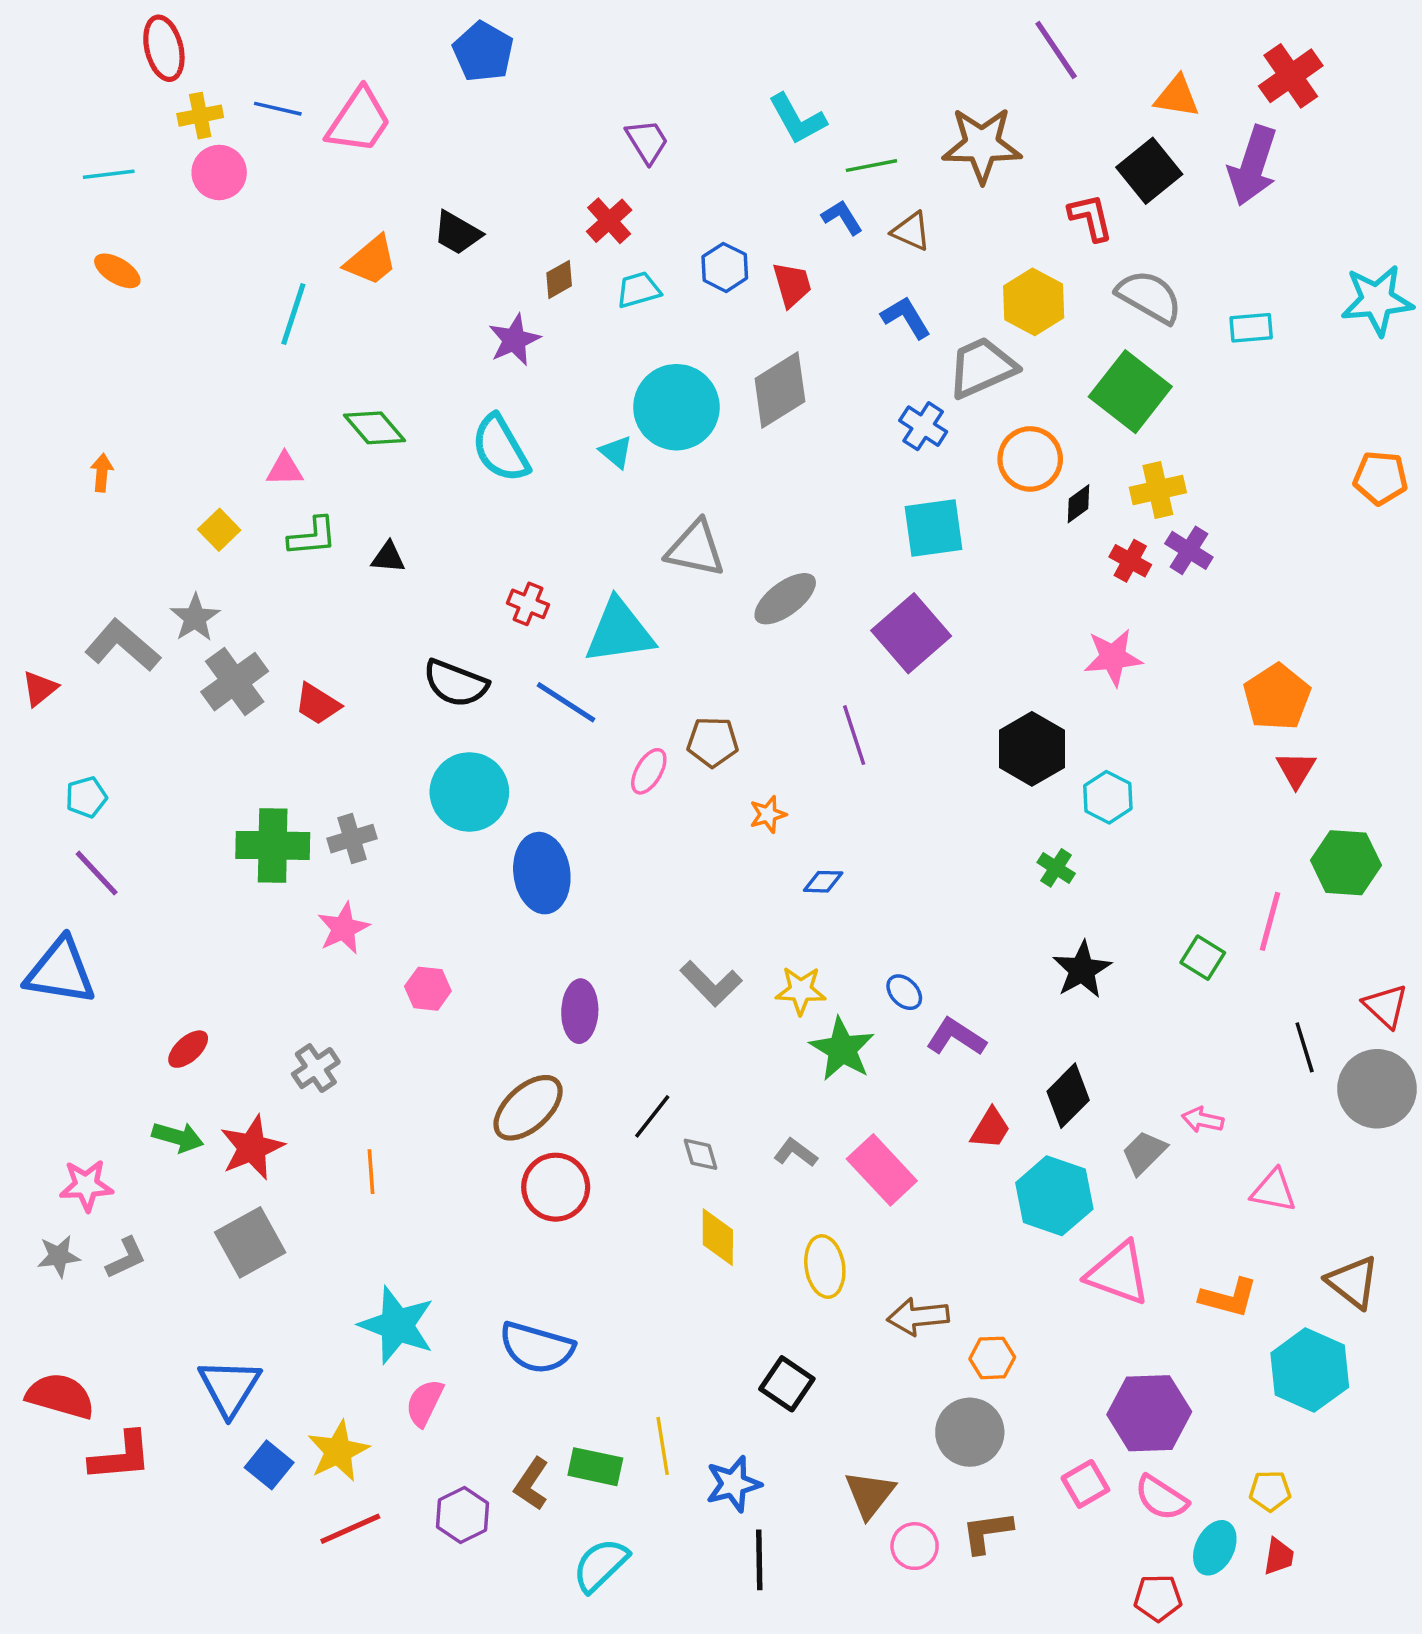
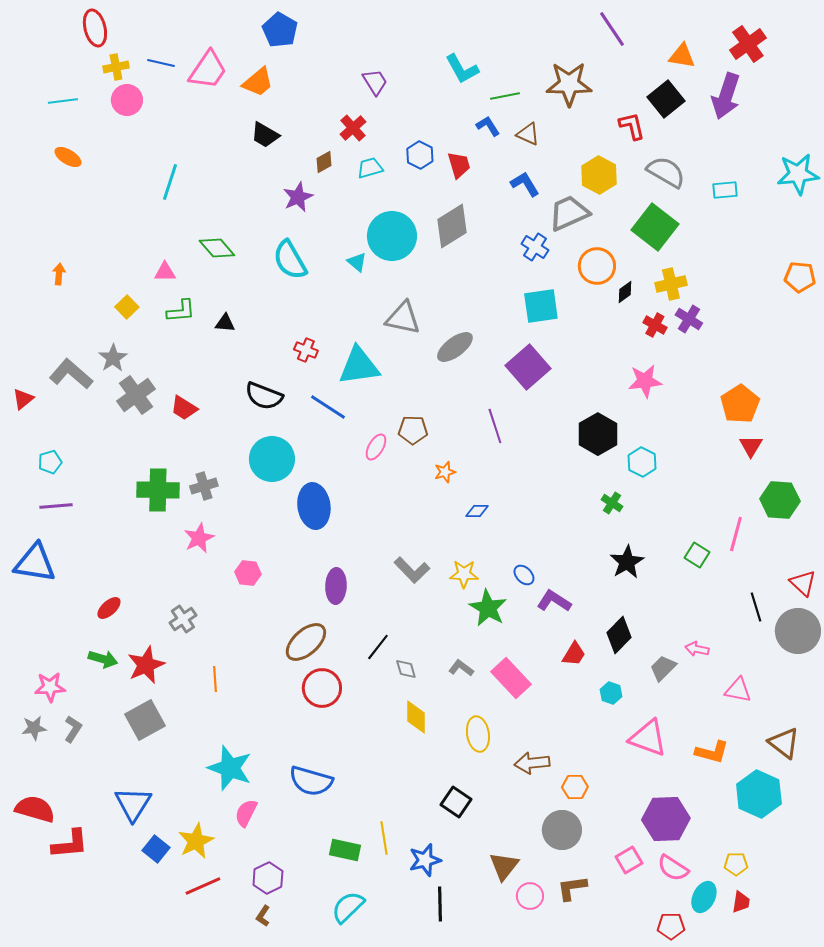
orange trapezoid: (371, 260) -> (258, 82), moved
purple line: (97, 873) -> (56, 506), turned -52
cyan hexagon: (1054, 1196) -> (611, 693), size x0.5
gray L-shape: (126, 1258) -> (73, 729), turned -32
brown L-shape: (531, 1484) -> (263, 916), moved, size x0.7

